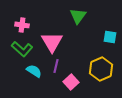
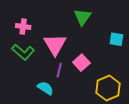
yellow hexagon: (101, 69) -> (108, 88), moved
cyan semicircle: (34, 71) -> (45, 88), moved
pink square: (71, 82) -> (81, 63), moved

